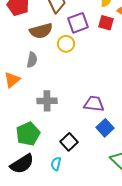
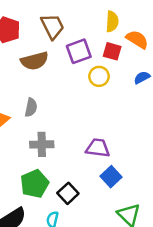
yellow circle: (66, 44) -> (99, 76), moved
gray semicircle: (32, 60) -> (31, 107), moved
green pentagon: (28, 134) -> (35, 184), moved

